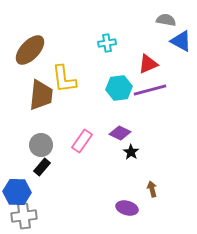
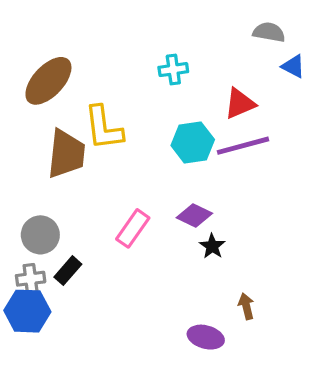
blue triangle: (181, 41) -> (293, 66), size x0.7
gray circle: (41, 145) -> (40, 235), moved
gray cross: (24, 216) -> (31, 279), moved, size x0.7

